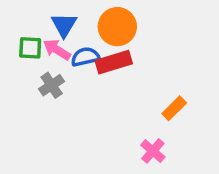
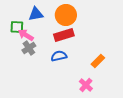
blue triangle: (64, 25) -> (36, 14), turned 49
pink arrow: (57, 50) -> (26, 35), moved
blue semicircle: (85, 57) -> (59, 56), moved

